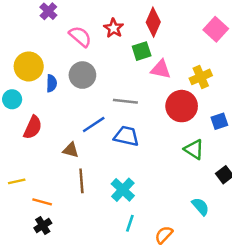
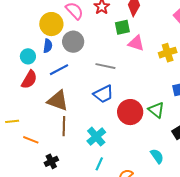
yellow circle: (29, 66) -> (51, 24), moved
cyan circle: (12, 99) -> (28, 56), moved
red circle: (182, 106) -> (130, 112), moved
blue line: (94, 125) -> (59, 70), moved
blue trapezoid: (126, 136) -> (103, 94), turned 135
brown triangle: (71, 150) -> (58, 101), size x1.6
black cross: (43, 226) -> (51, 161), moved

